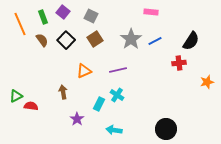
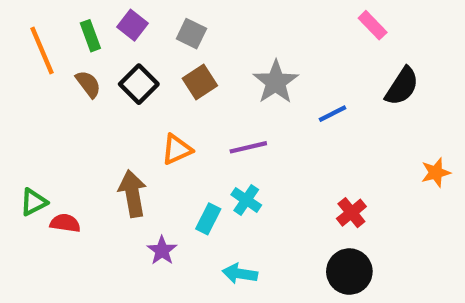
pink rectangle: (151, 12) -> (373, 25), moved, turned 40
blue line: (155, 41) -> (333, 114), moved
red cross: (179, 63) -> (351, 213), moved, turned -32
brown arrow: (63, 92) -> (132, 194), size x1.5

